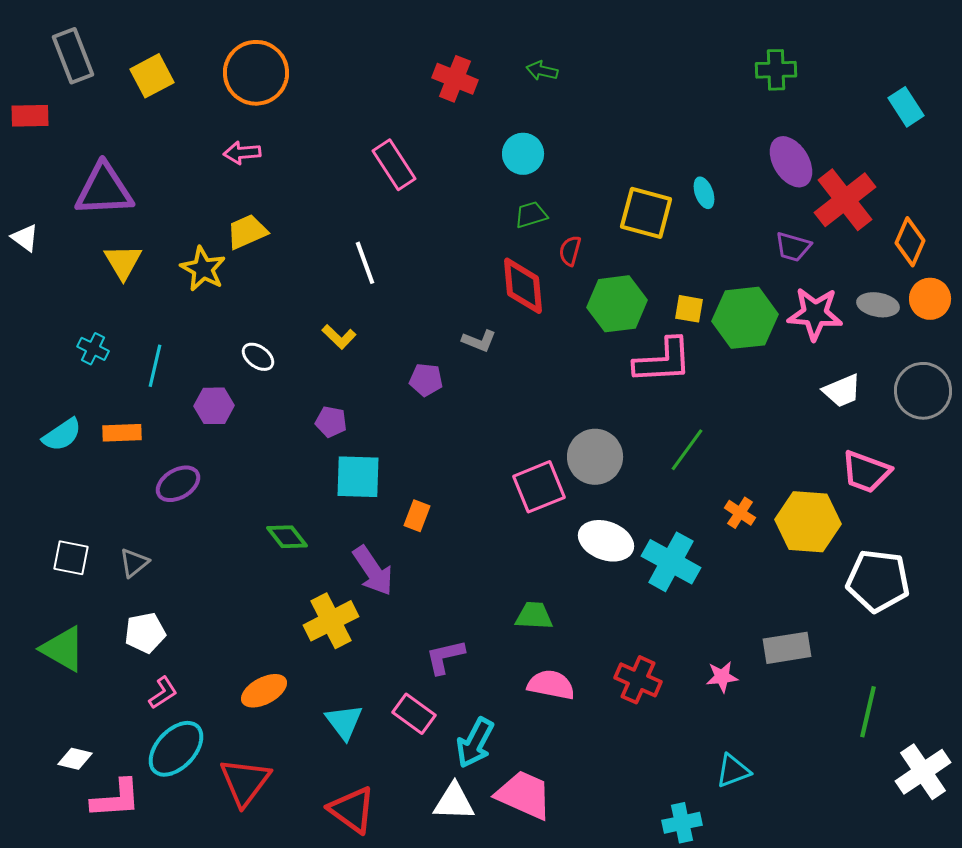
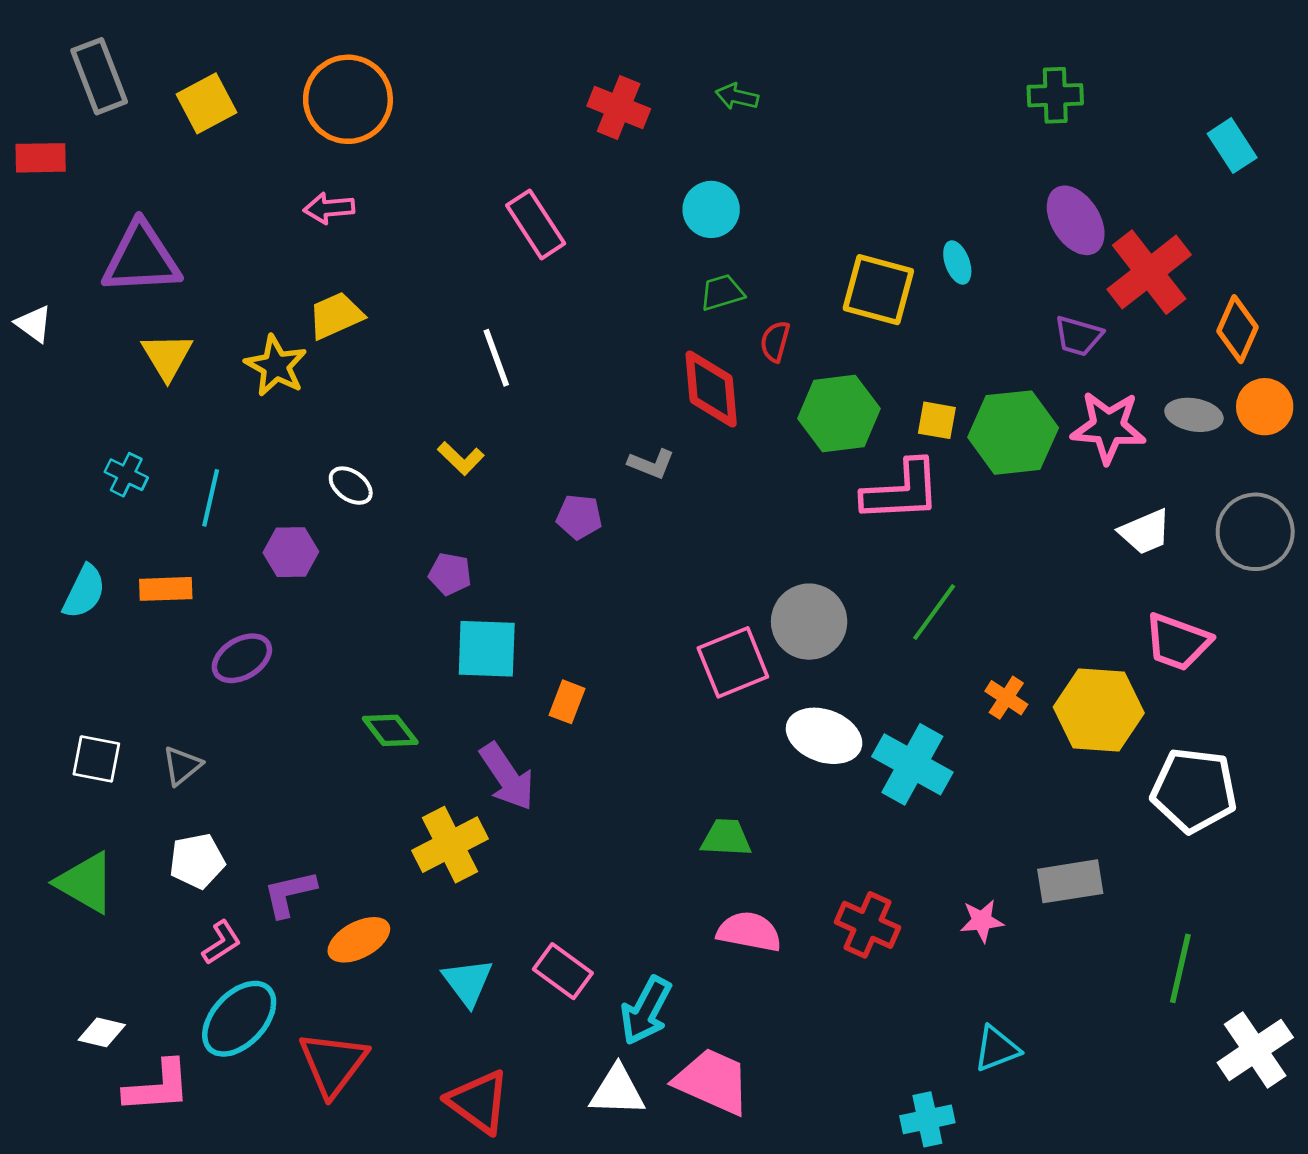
cyan semicircle: (62, 435) -> (84, 592), turned -30
purple L-shape: (445, 657) -> (289, 894), moved

